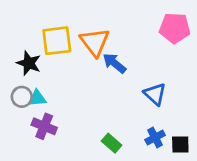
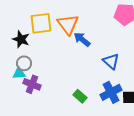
gray circle: (22, 97) -> (24, 63), moved
cyan triangle: (37, 98) -> (19, 73), moved
blue cross: (155, 138) -> (111, 92), size x1.5

